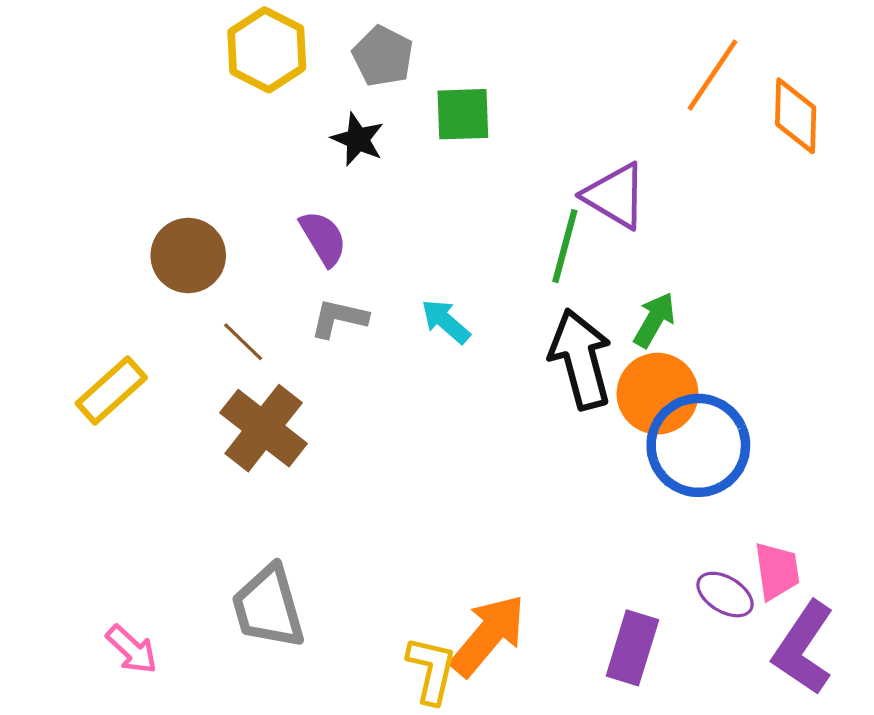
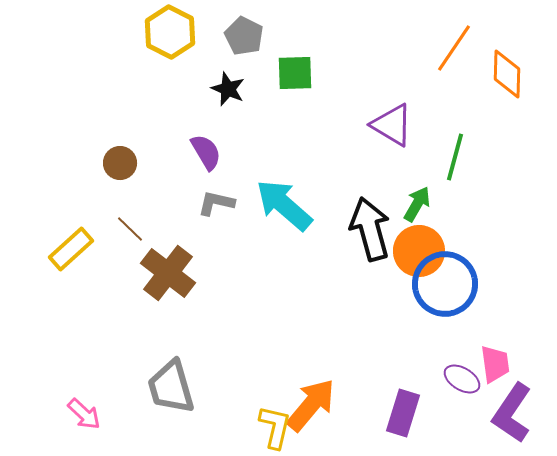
green line: (565, 246) -> (455, 157), moved
brown circle: (188, 255) -> (120, 163), size x0.7
cyan arrow: (446, 321) -> (284, 205), size x1.8
brown line: (243, 342) -> (130, 229), moved

